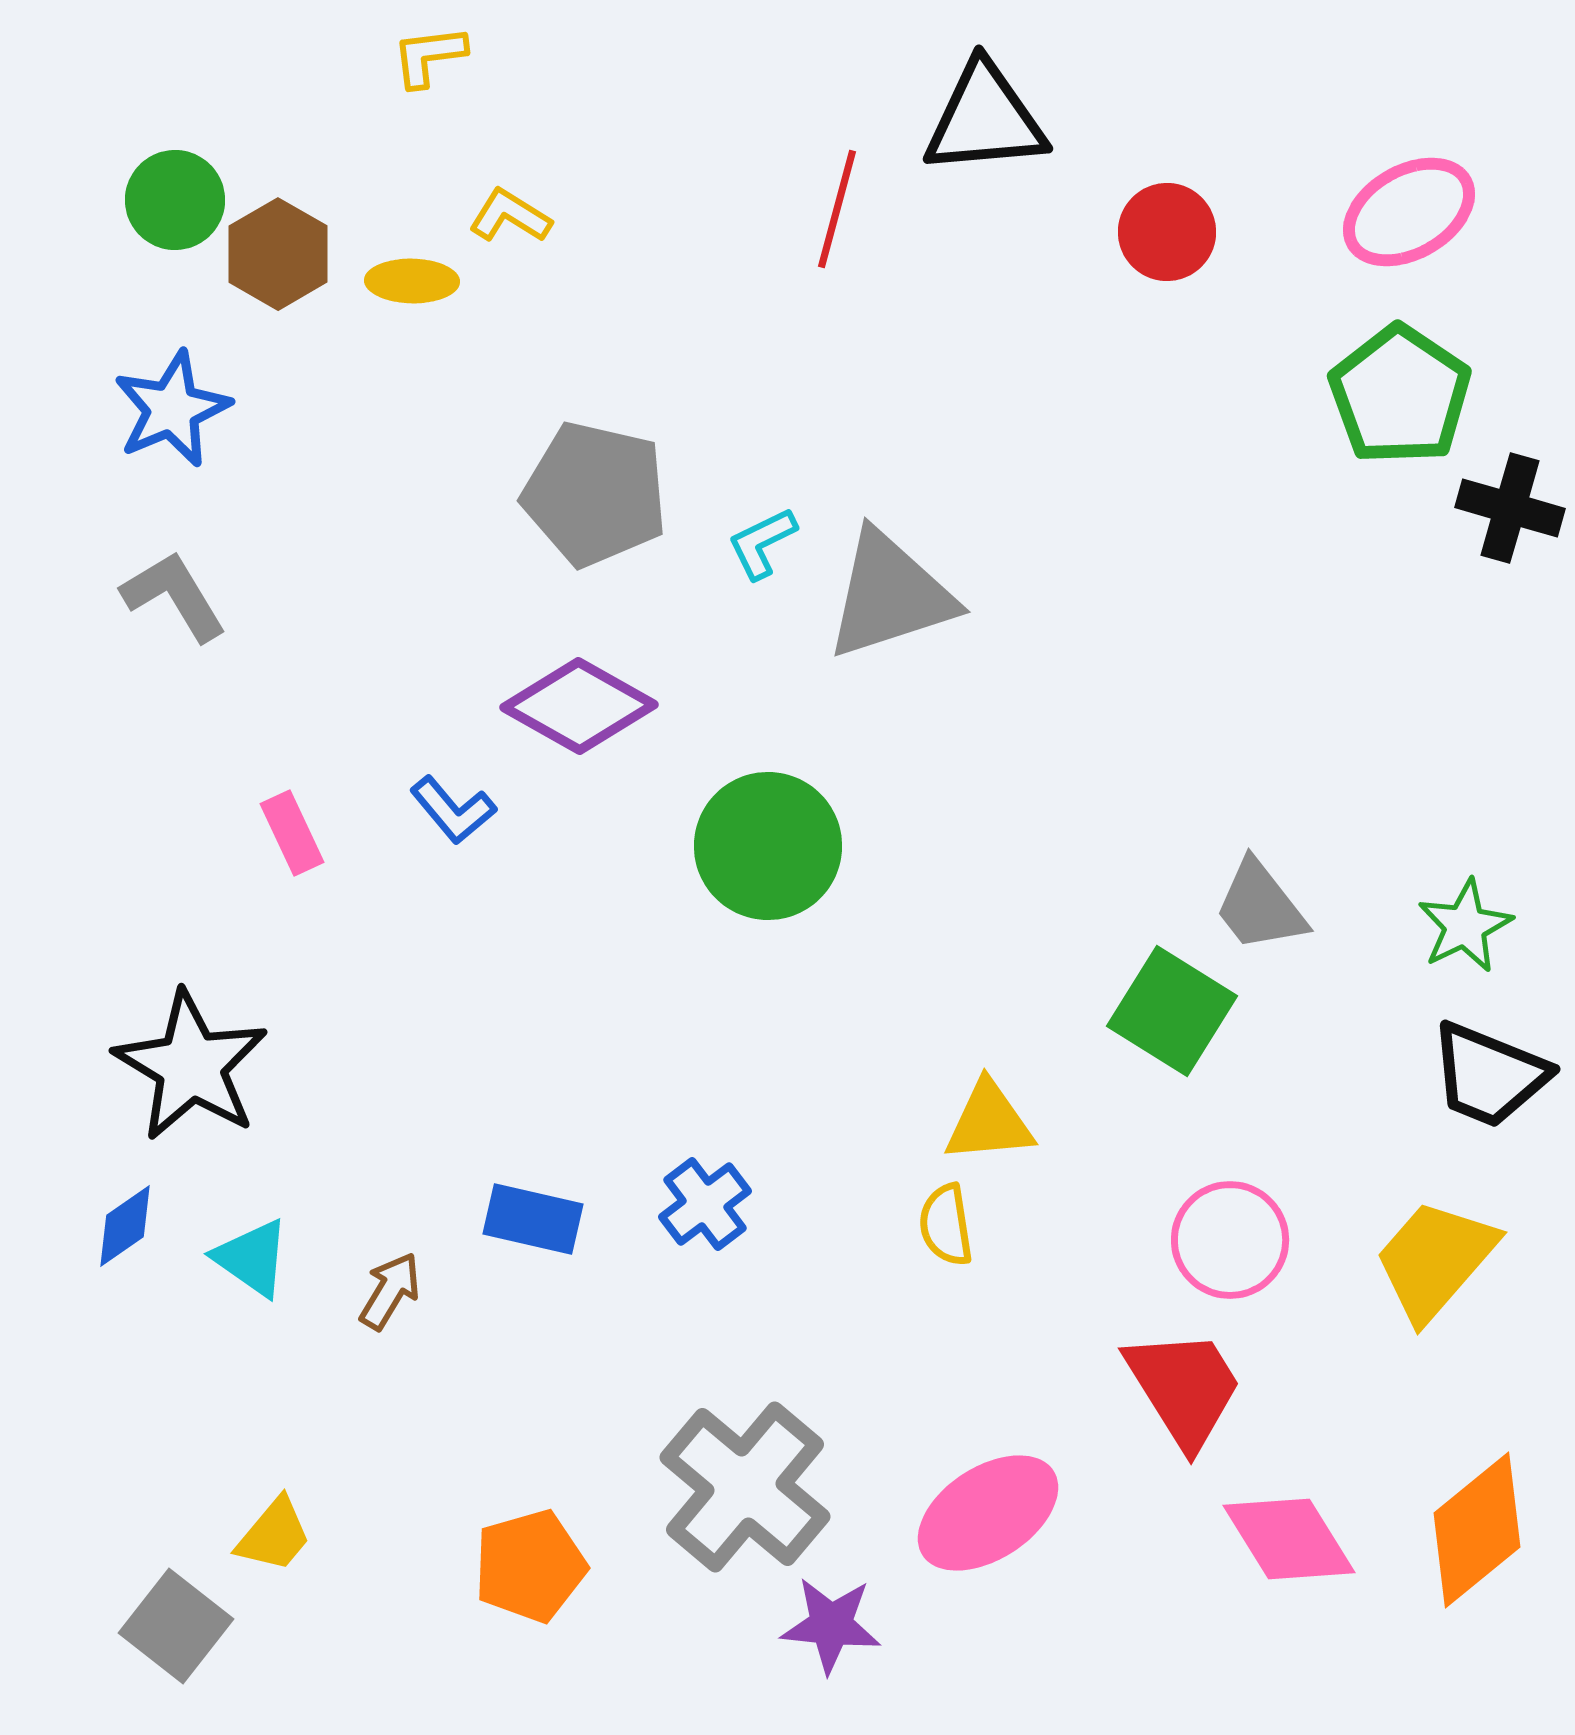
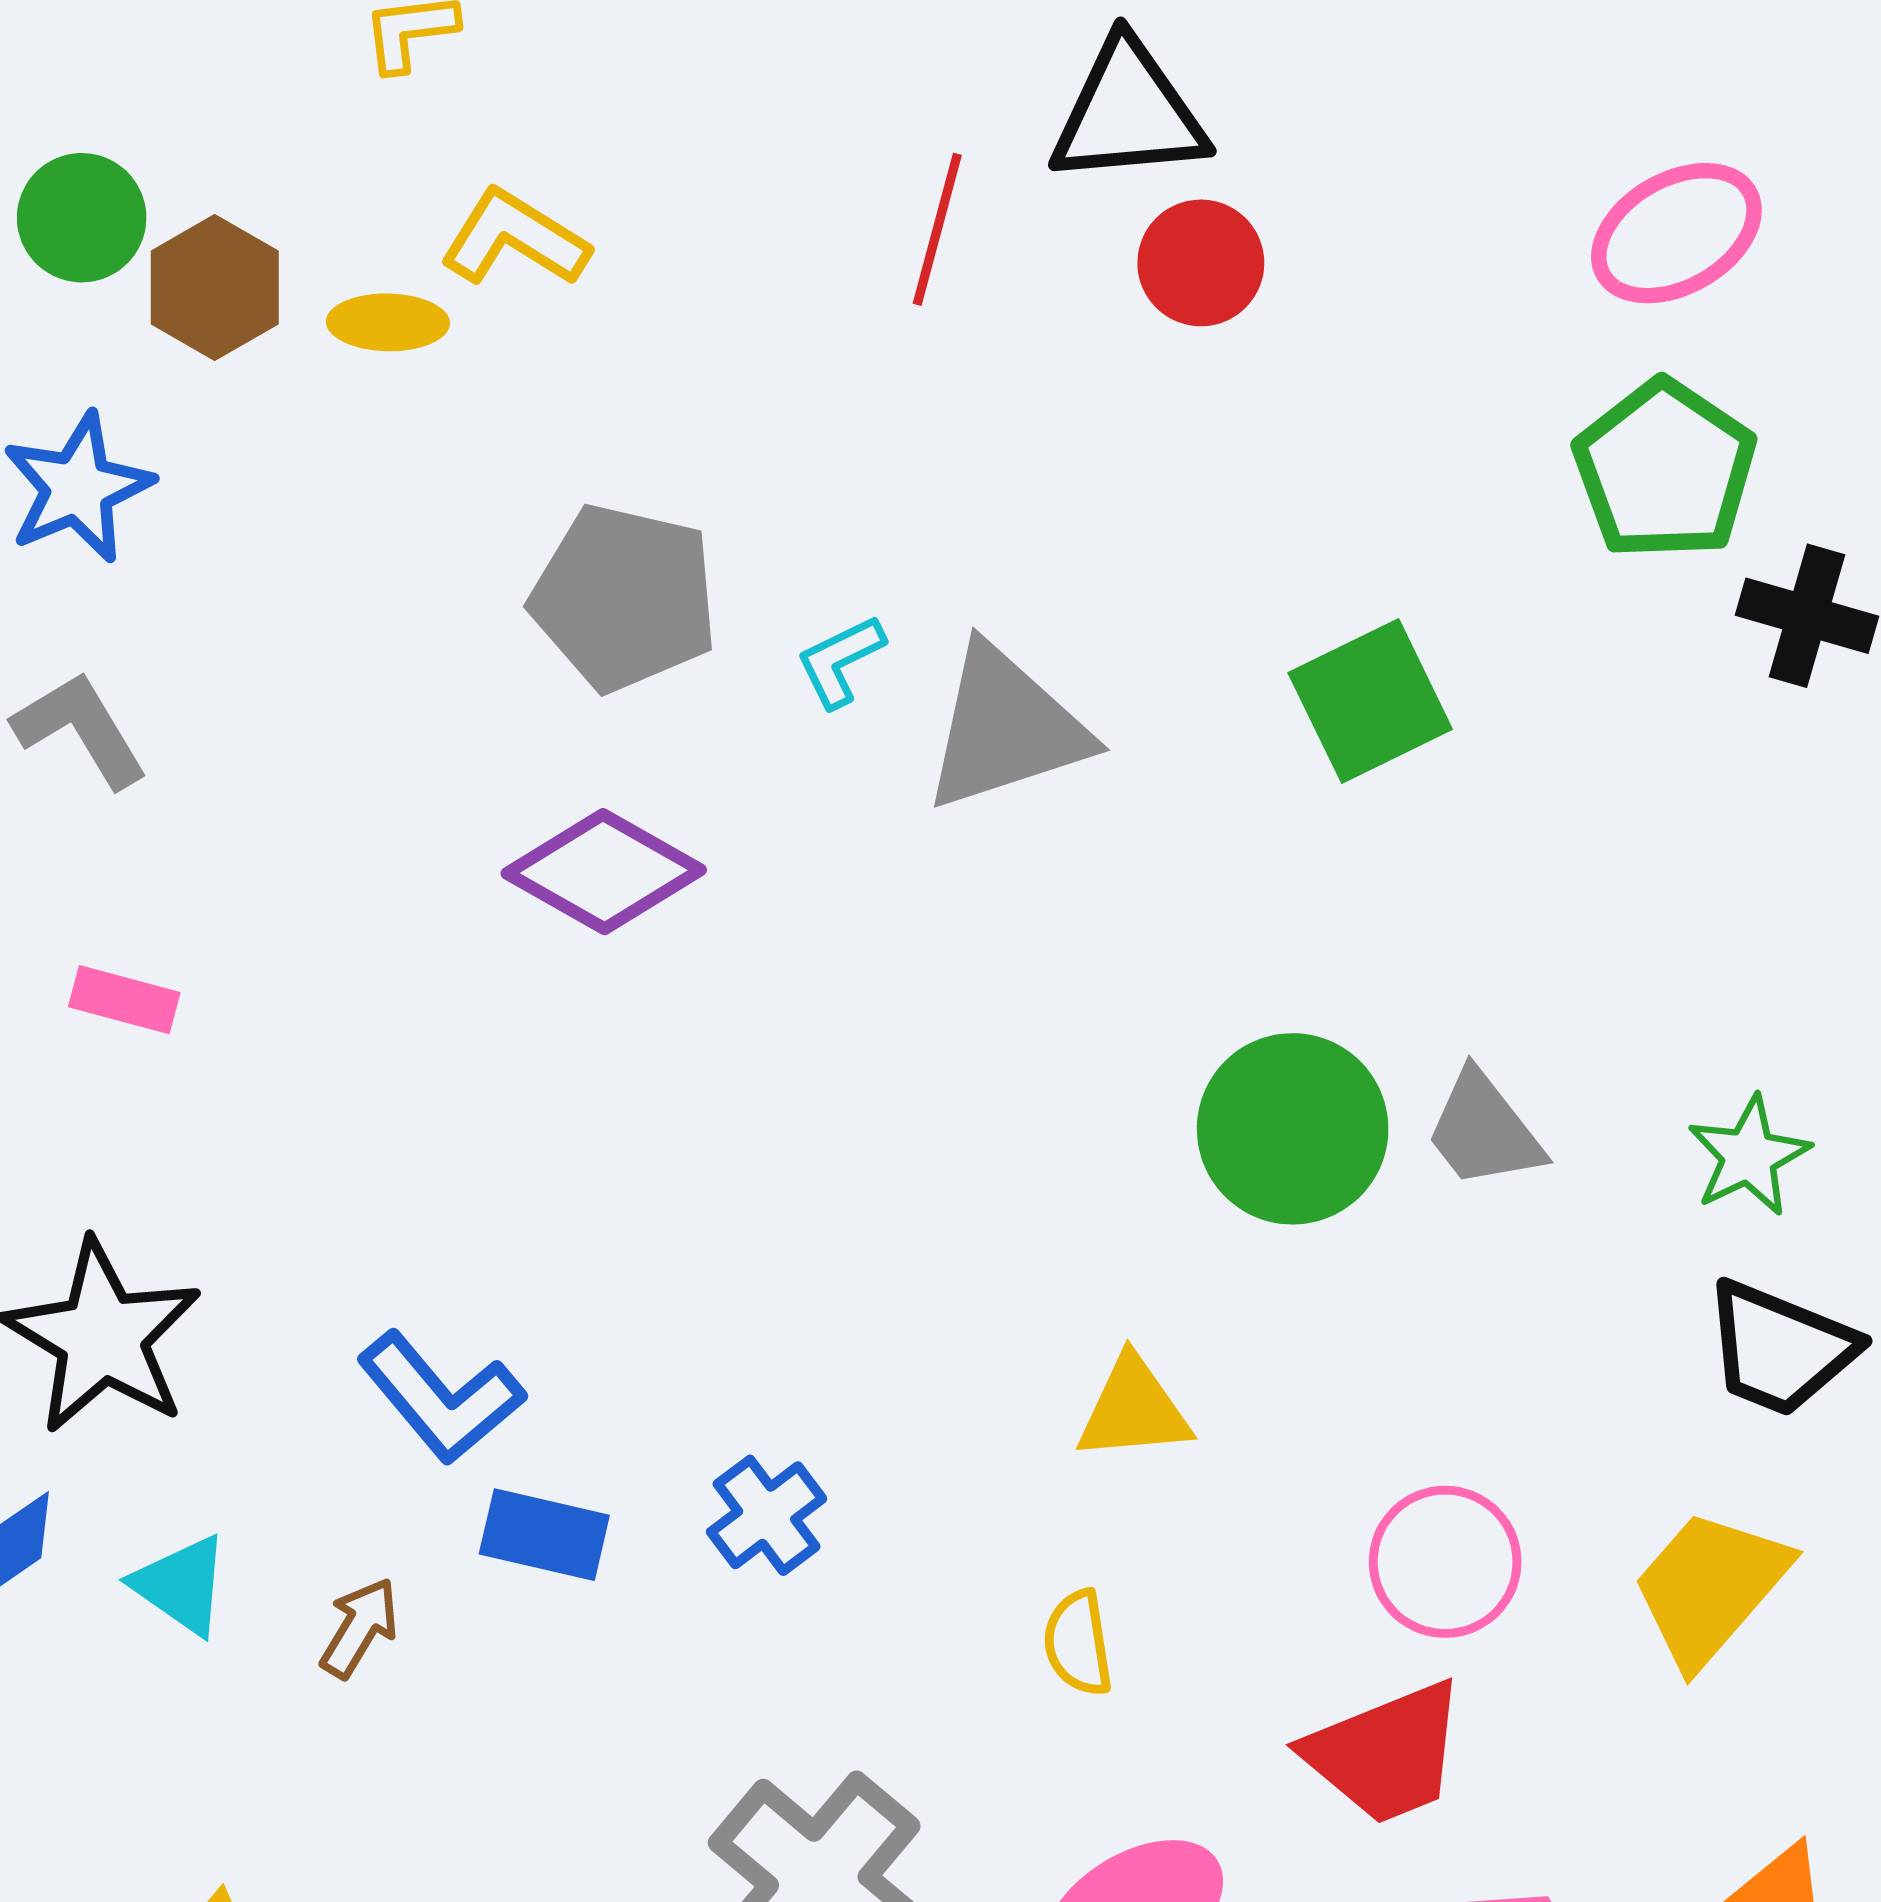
yellow L-shape: (510, 216) -> (515, 238), size x1.4
red circle: (1167, 232) -> (1201, 263), moved
blue L-shape: (453, 810) -> (441, 1398), moved, size x1.5
pink rectangle: (292, 833) -> (124, 1000), moved, turned -50
green circle: (768, 846) -> (1293, 1129), moved
green square: (1172, 1011) -> (1370, 701), moved, turned 32
yellow semicircle: (946, 1225) -> (1078, 1643), moved
red trapezoid: (1184, 1388) -> (1386, 1753), turned 100

